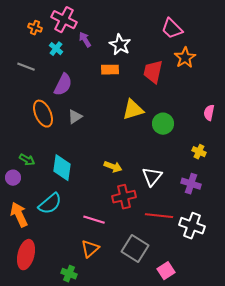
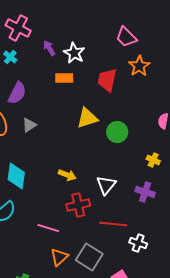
purple arrow: (85, 40) -> (49, 48), moved
white cross: (192, 226) -> (138, 243), moved, size x0.7
orange triangle: (90, 249) -> (59, 257), moved

